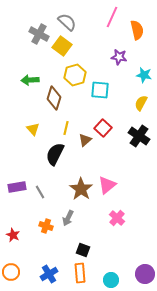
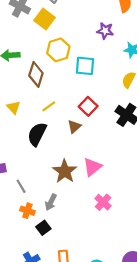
yellow line: (66, 128) -> (49, 106), turned 40
brown triangle: (85, 140) -> (74, 127), moved
gray line: (40, 192) -> (21, 186), moved
black square: (83, 250) -> (43, 228), moved, turned 32

